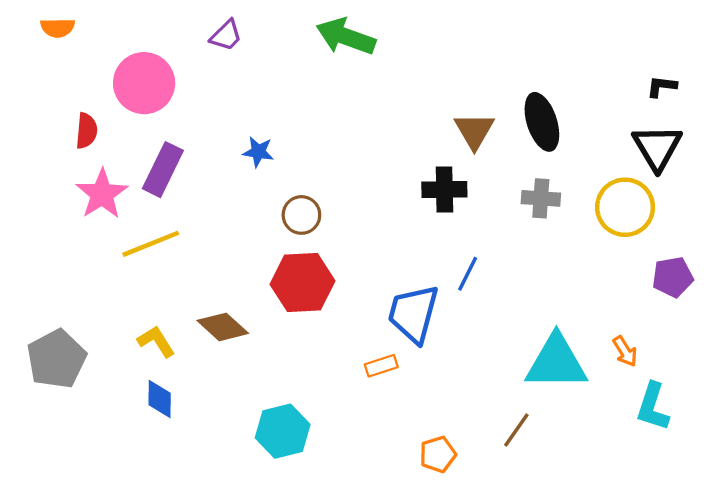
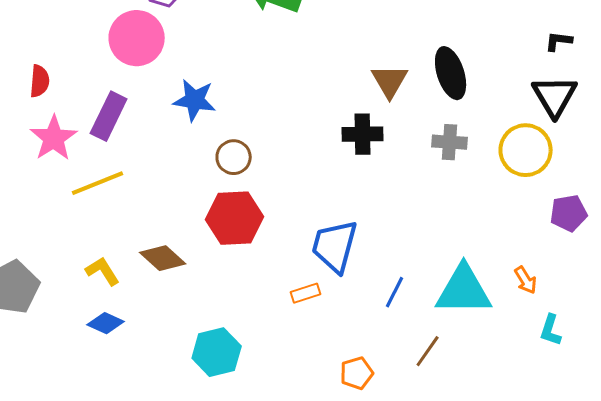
pink circle: (144, 83) -> (137, 38), moved
blue star: (258, 152) -> (195, 100), size x1.5
blue line: (468, 274) -> (395, 292), moved
blue diamond: (160, 399) -> (106, 323), turned -66
cyan L-shape: (653, 407) -> (551, 330), size x0.7

